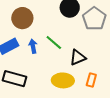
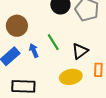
green line: (54, 42) -> (53, 42), turned 30

